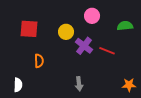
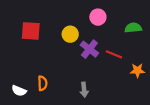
orange semicircle: (39, 61) -> (42, 83), moved
white semicircle: (18, 85) -> (19, 91), turned 112
orange star: (129, 85) -> (137, 70), moved

